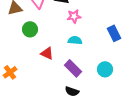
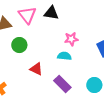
pink star: (74, 16) -> (71, 39), moved

